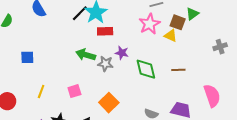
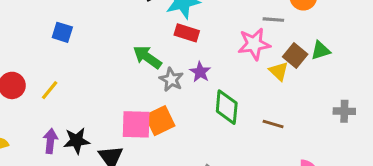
pink square: (74, 91) -> (136, 124), moved, size x1.5
yellow line: (41, 92) -> (50, 90), moved
orange square: (109, 103) -> (160, 121), moved

